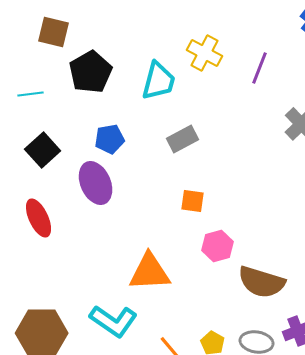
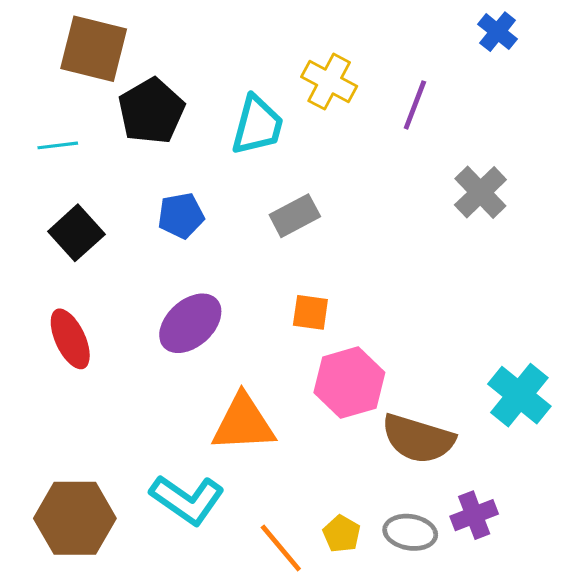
brown square: (54, 32) -> (94, 49), size x1.4
purple ellipse: (96, 183) -> (190, 323), moved, turned 72
pink hexagon: (218, 246) -> (349, 383), size x1.4

